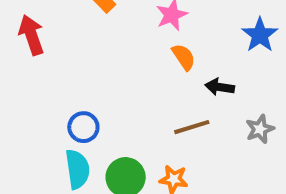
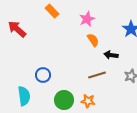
red arrow: (31, 35) -> (17, 29), turned -30
cyan semicircle: (77, 169) -> (24, 96), moved

